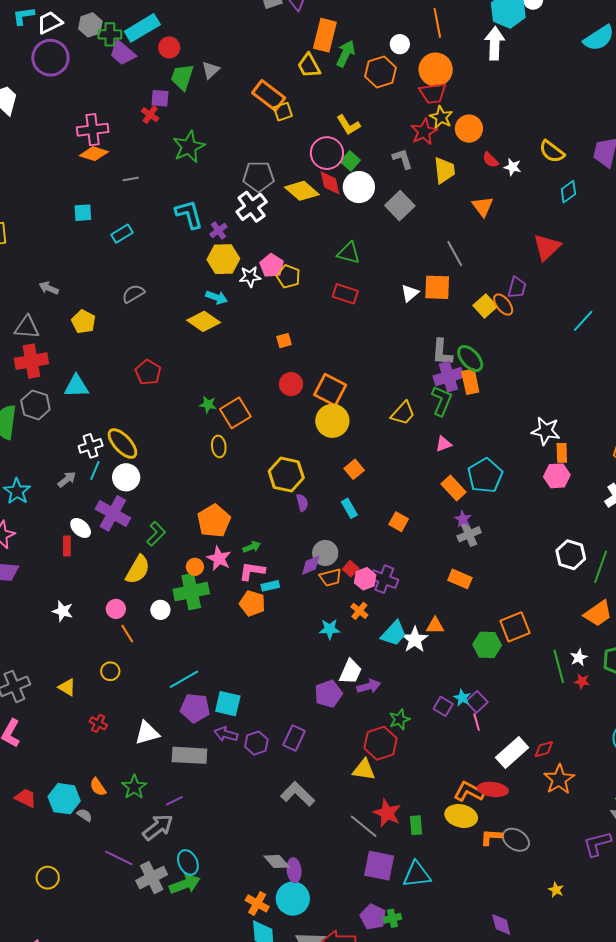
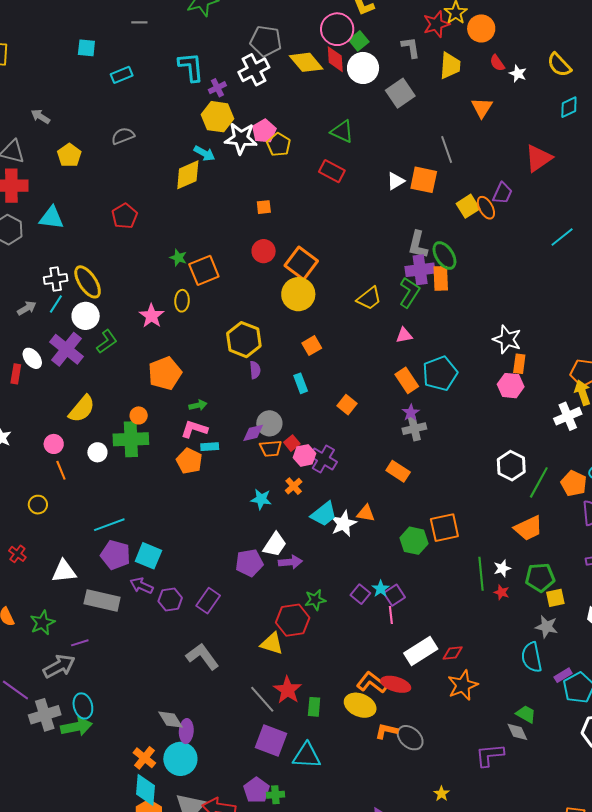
white star: (250, 277) -> (241, 138), size x1.5
yellow diamond: (204, 321) -> (188, 175), turned -68
green L-shape: (156, 534) -> (107, 342), moved
pink star: (219, 558) -> (152, 316), moved

